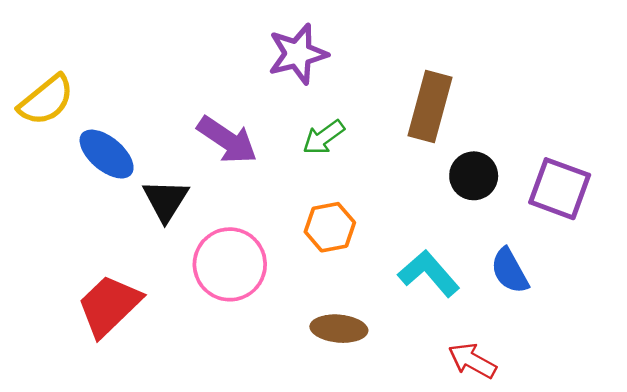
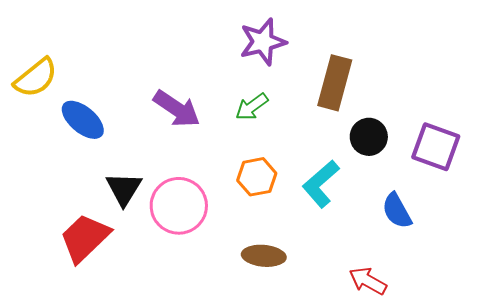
purple star: (298, 54) -> (263, 42), moved
black triangle: (166, 200) -> (124, 189), moved
cyan L-shape: (429, 273) -> (321, 184), moved, turned -90

